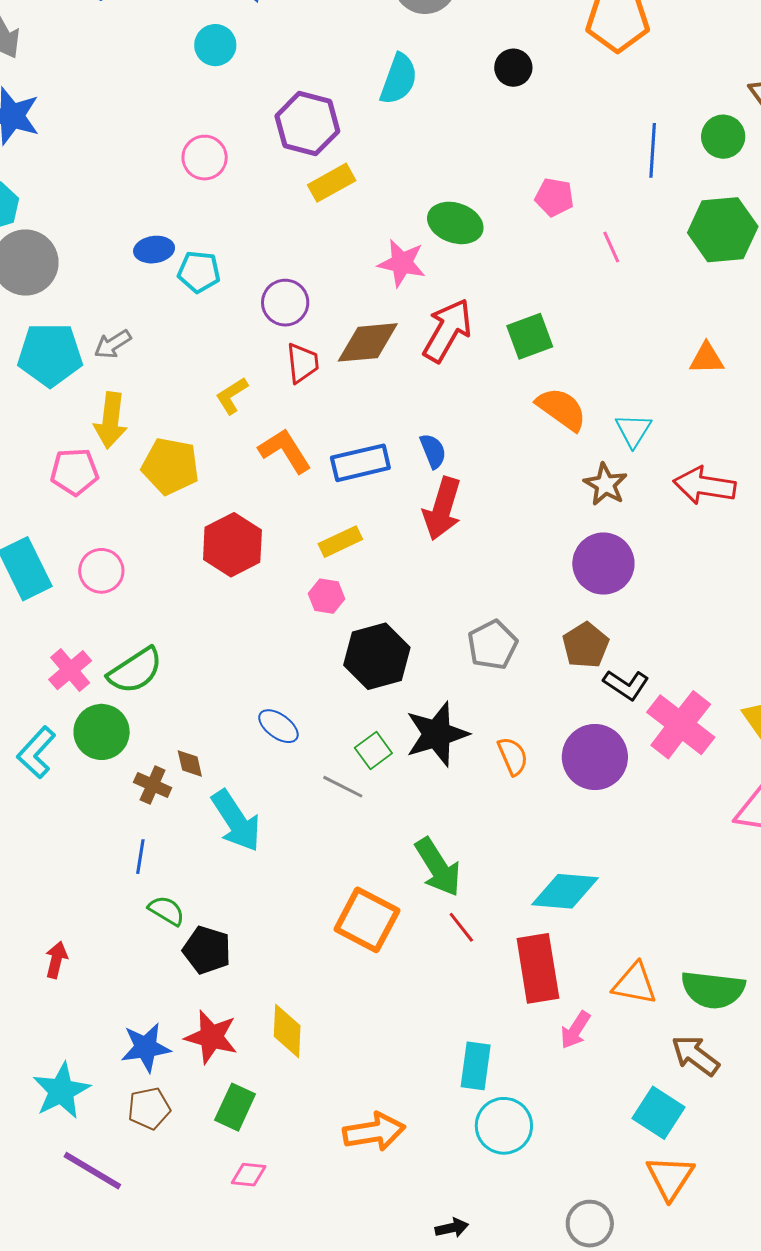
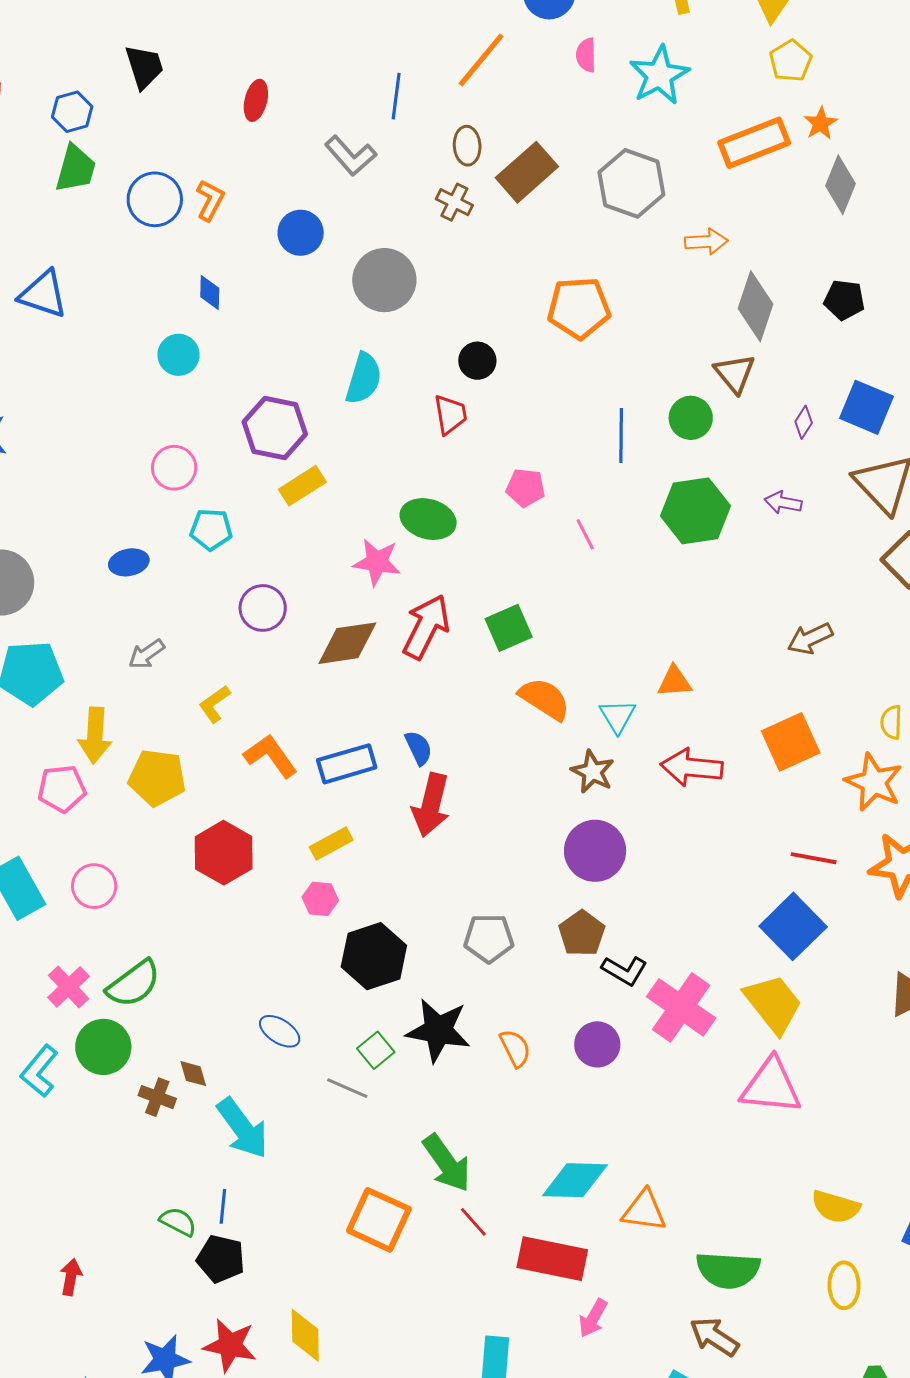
cyan pentagon: (199, 272) -> (211, 529), moved
gray arrow: (113, 344) -> (147, 654), moved
orange triangle: (707, 358) -> (674, 682), moved
red trapezoid: (303, 363) -> (450, 414), moved
gray pentagon: (492, 645) -> (489, 938), turned 30
black star: (437, 734) -> (438, 1030), turned 30
purple circle: (595, 757) -> (597, 1044), size x0.7
blue line: (140, 857) -> (223, 1206), moved
red rectangle: (538, 968) -> (552, 1259), turned -66
orange triangle: (635, 984) -> (644, 1211), moved

